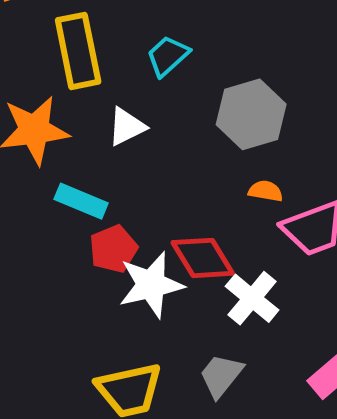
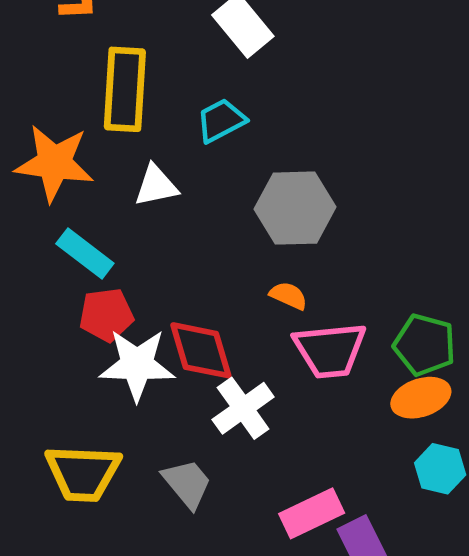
gray trapezoid: (221, 376) -> (187, 484), turned 87

